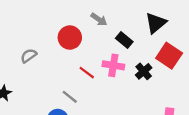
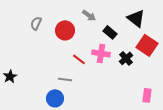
black triangle: (156, 23) -> (136, 18), turned -42
gray semicircle: (29, 56) -> (36, 23), moved, turned -32
gray line: (70, 97) -> (65, 79), turned -32

